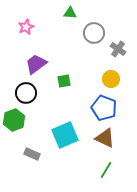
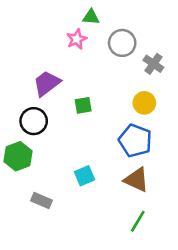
pink star: (26, 27) -> (77, 39), moved
cyan square: (65, 135) -> (84, 176), size x0.6

